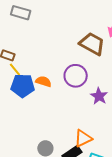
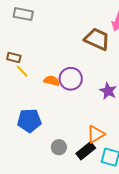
purple circle: (76, 76) -> (71, 79), moved
blue pentagon: (23, 86) -> (29, 121), moved

